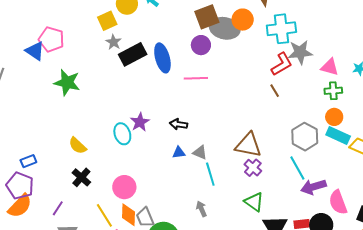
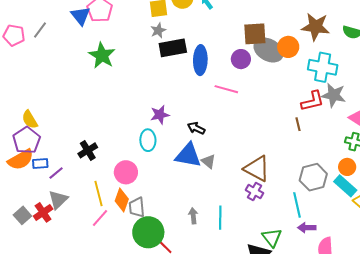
cyan ellipse: (122, 134) -> (148, 140), moved
yellow semicircle: (78, 146) -> (30, 119), moved
blue triangle: (179, 153) -> (188, 155), size x2.0
blue rectangle: (28, 161) -> (40, 164), moved
purple cross: (253, 168) -> (254, 192), turned -30
cyan line: (210, 174) -> (220, 218), moved
purple arrow: (313, 187) -> (307, 228), size x0.7
green triangle: (254, 202) -> (272, 238), moved

